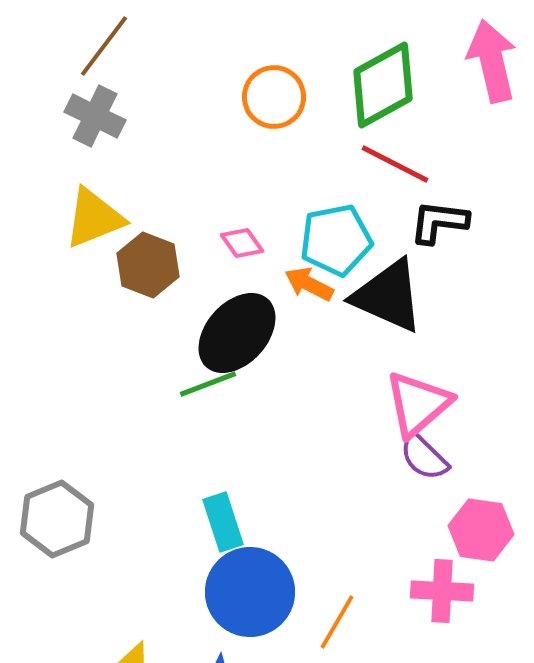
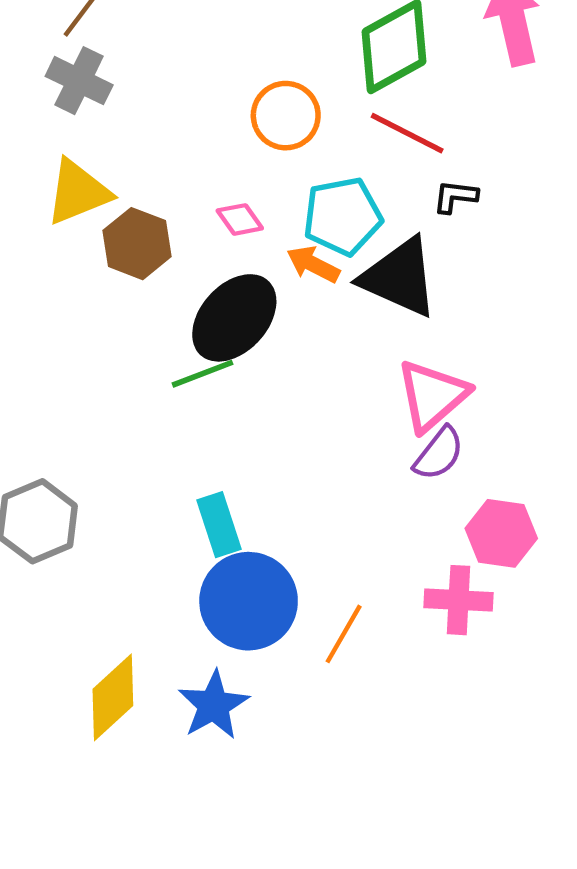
orange circle: (274, 97) -> (286, 116), moved
black L-shape: (439, 222) -> (455, 196), size x0.7
purple semicircle: (424, 457) -> (439, 454), turned -96

